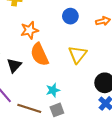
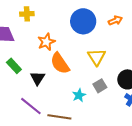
blue circle: (70, 16) -> (83, 21), size x1.6
gray square: (57, 110) -> (100, 86), moved

